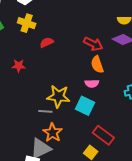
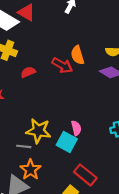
red arrow: (93, 44) -> (62, 65), moved
orange semicircle: (97, 64) -> (77, 55), moved
pink semicircle: (92, 83) -> (76, 128), moved, turned -104

